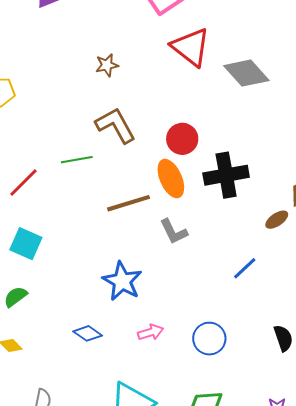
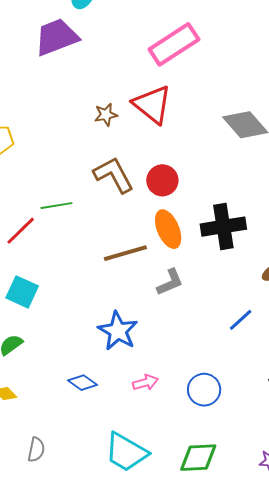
red triangle: (191, 47) -> (152, 104), moved
red circle: (182, 139) -> (162, 180), moved
green line: (77, 160) -> (57, 206), moved
gray L-shape: (174, 232) -> (170, 282), turned -88

